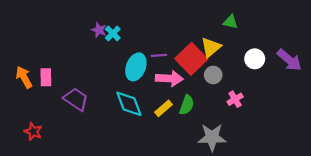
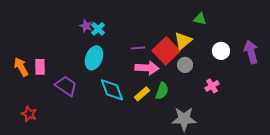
purple arrow: (289, 60) -> (251, 52), turned -145
cyan ellipse: (136, 67) -> (94, 58), moved
pink cross: (235, 99) -> (212, 86), moved

